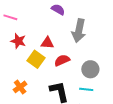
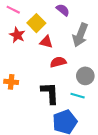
yellow square: (36, 59) -> (36, 23), moved
orange cross: (20, 87) -> (11, 82), turned 32

